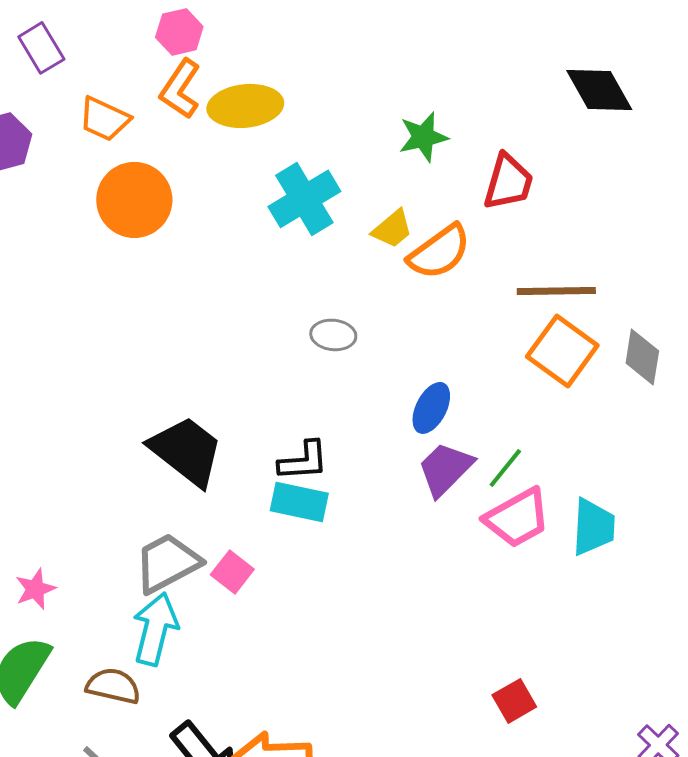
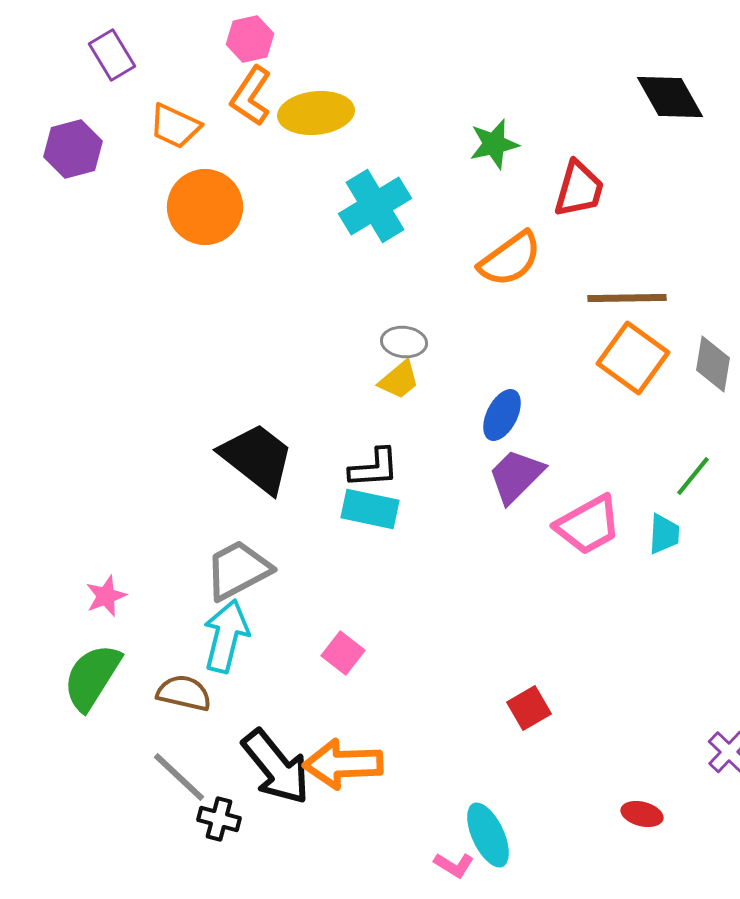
yellow trapezoid: (392, 229) -> (399, 380), moved
green line: (505, 468) -> (693, 476), moved
cyan trapezoid: (593, 527) -> (664, 534), size x0.7
pink square: (232, 572) -> (343, 653), moved
red square: (514, 701) -> (529, 708), moved

